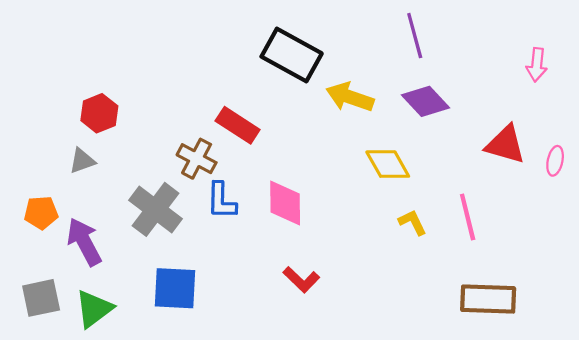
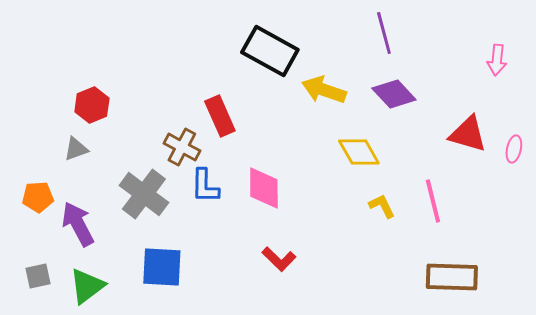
red rectangle: (238, 125) -> (220, 116), turned 33
gray square: (41, 298) -> (38, 276), size x0.7

